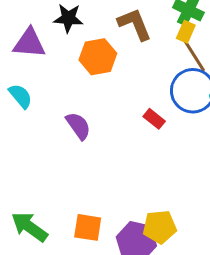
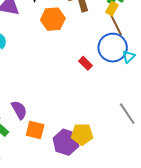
purple semicircle: (78, 126) -> (19, 110), moved

